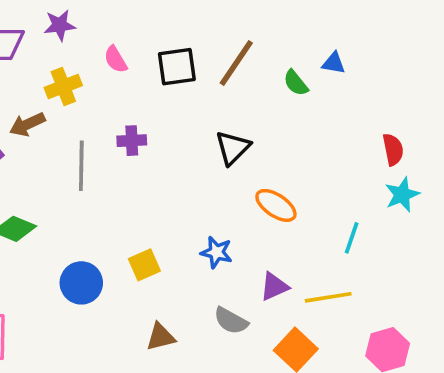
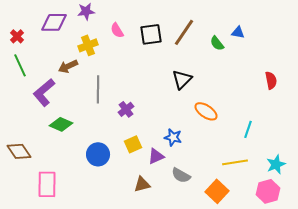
purple cross: (132, 141) -> (126, 109), moved, turned -35
cyan star: (402, 195) -> (276, 164), moved
purple triangle: (274, 287) -> (156, 156), moved

